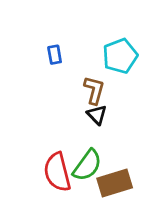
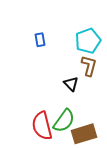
brown L-shape: (94, 90) -> (89, 66), moved

